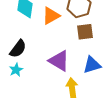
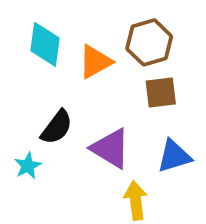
black semicircle: (18, 49) -> (57, 127), moved

